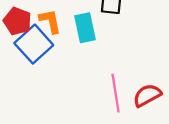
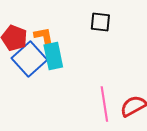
cyan rectangle: (85, 28) -> (53, 56), moved

